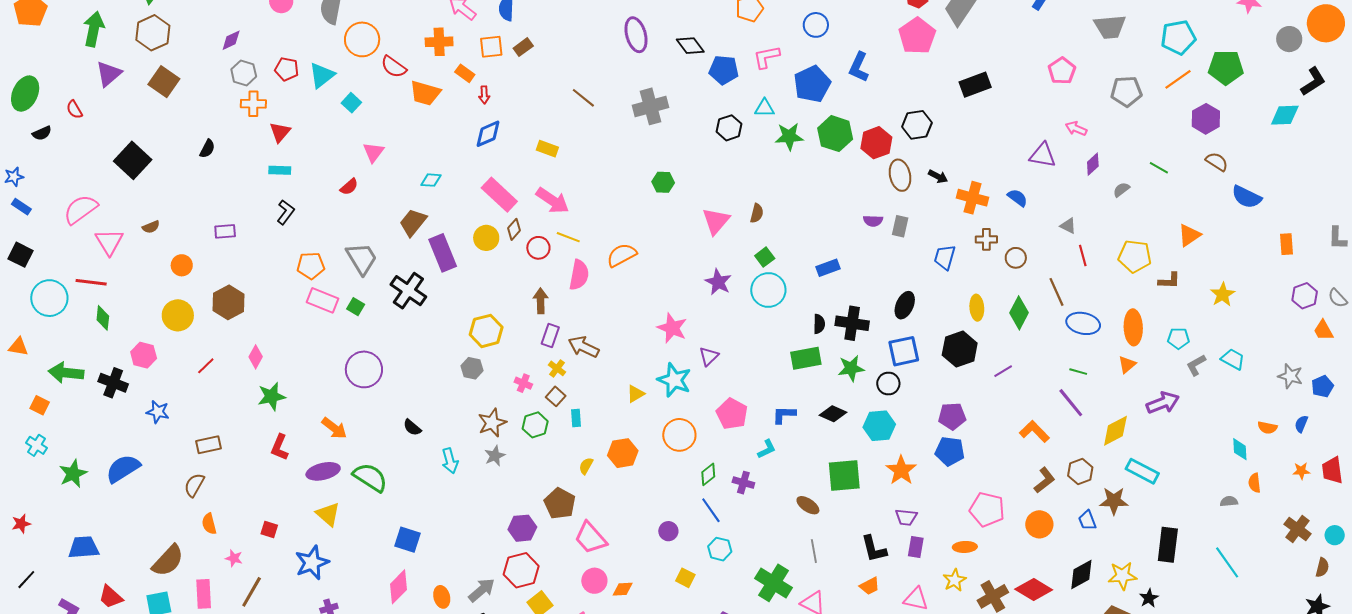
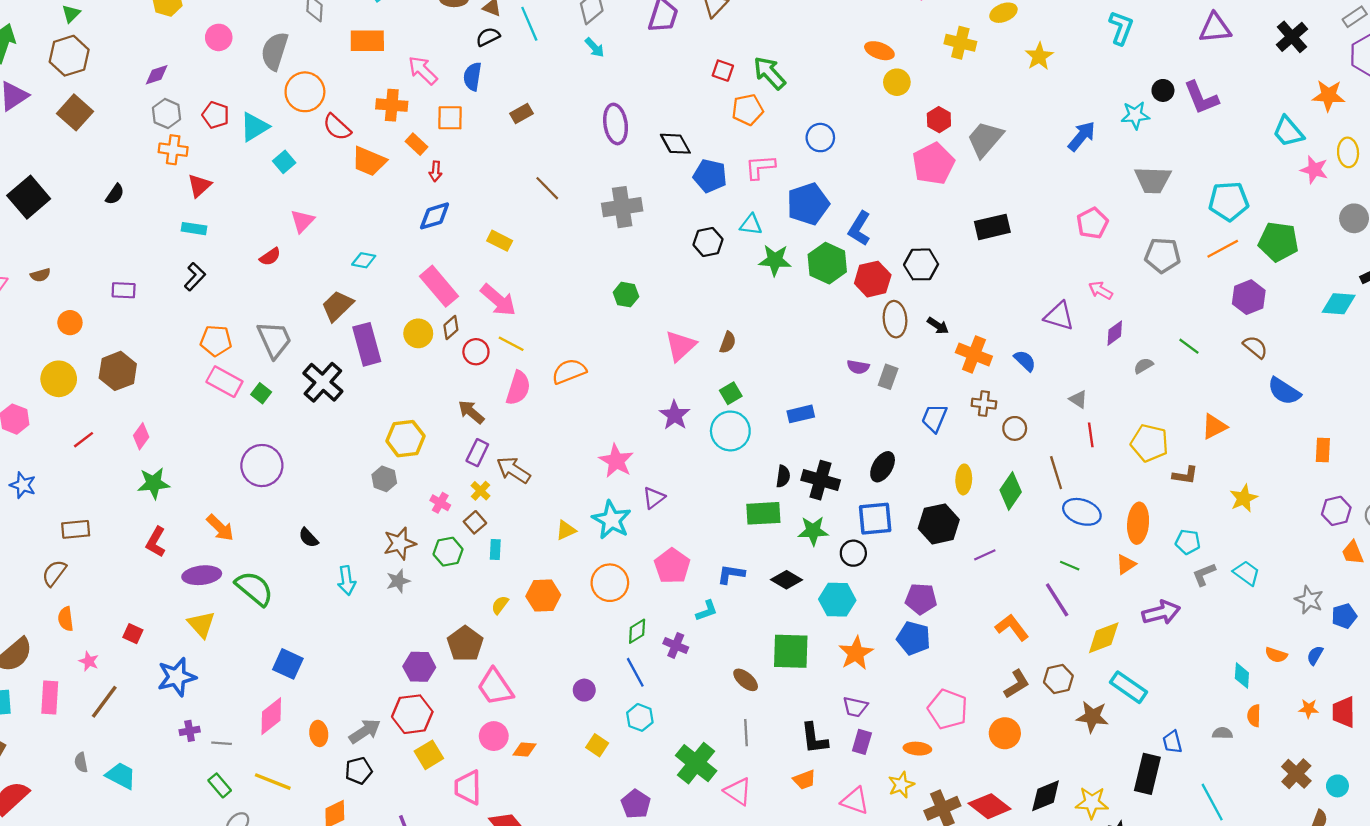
brown rectangle: (523, 47) -> (522, 113), moved
blue L-shape: (859, 67) -> (859, 228), moved
brown arrow: (541, 301) -> (471, 412), turned -55
blue trapezoid: (1087, 520) -> (1172, 742), moved

